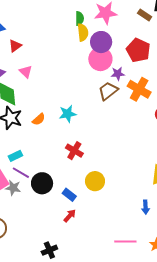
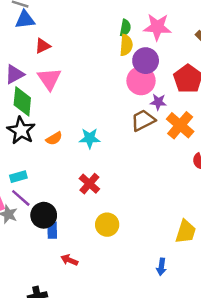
pink triangle: (26, 72) -> (49, 79), size x1.5
blue rectangle: (69, 195) -> (52, 230), moved, turned 40
red arrow: (70, 216) -> (69, 260), turned -120

